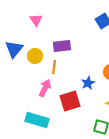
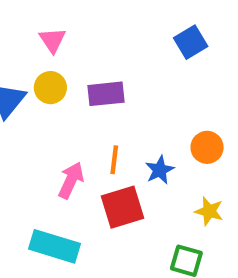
yellow circle: (35, 56) -> (50, 88), moved
orange line: (54, 67) -> (114, 160), moved

